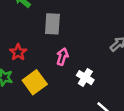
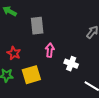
yellow square: (35, 82) -> (31, 75), turned 30

